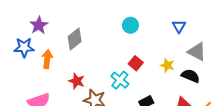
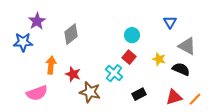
cyan circle: (130, 25) -> (132, 35), moved
orange arrow: (47, 59) -> (51, 65), moved

